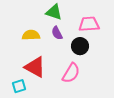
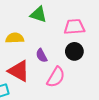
purple semicircle: (57, 33) -> (41, 56), moved
black circle: (80, 46) -> (74, 51), moved

